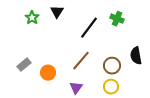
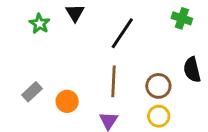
green cross: (117, 19) -> (182, 18), moved
brown line: (81, 61) -> (113, 81), turned -35

